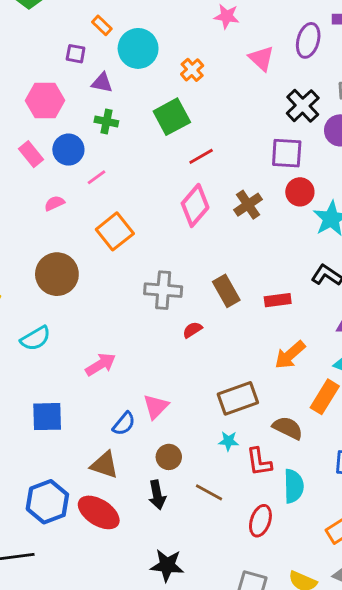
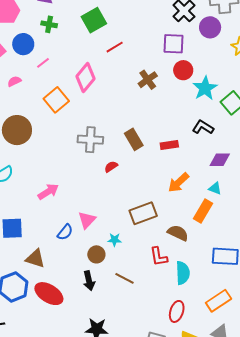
pink diamond: (195, 205) -> (85, 78), moved
cyan star: (228, 441) -> (114, 240), moved
brown triangle: (104, 465) -> (35, 259), moved
red ellipse: (260, 521) -> (177, 311), moved

